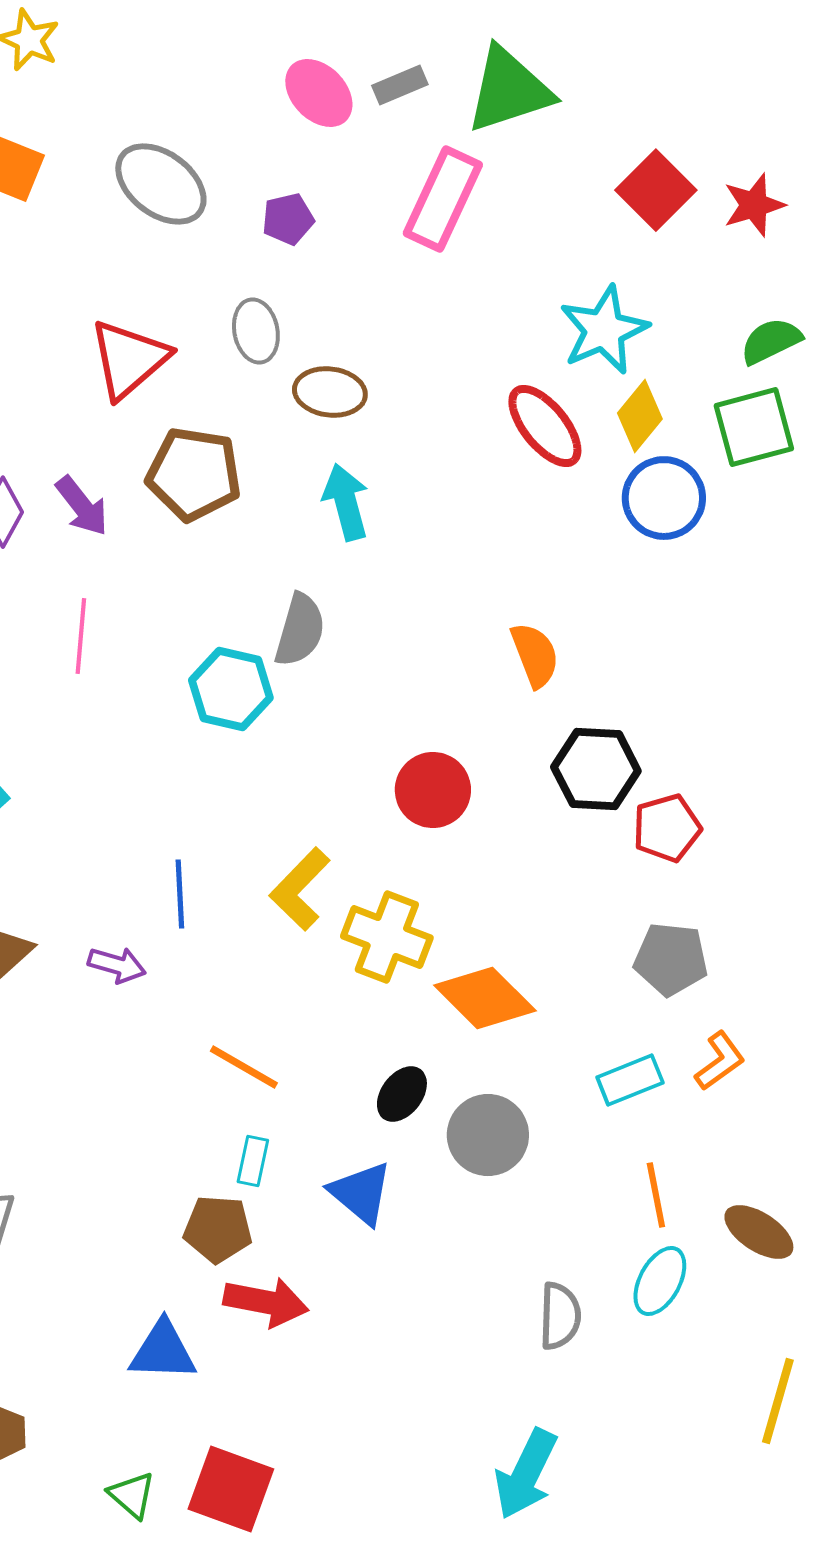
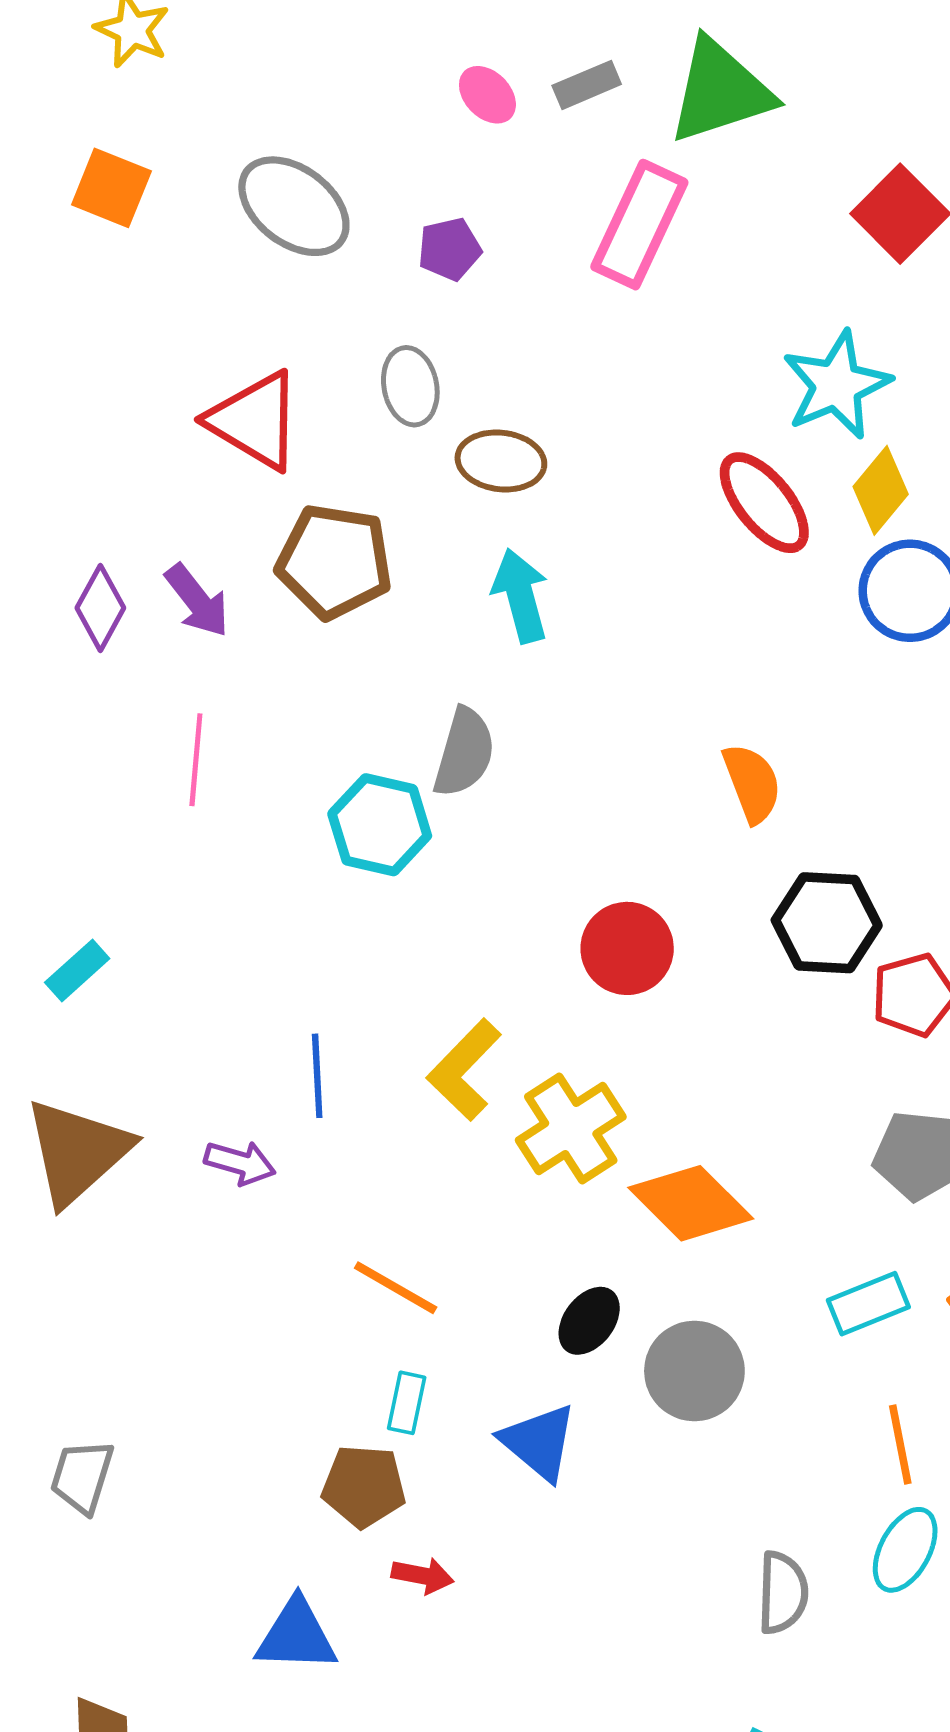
pink ellipse: (319, 93) -> (487, 95), size x0.7
red triangle: (129, 359) -> (255, 421), turned -48
yellow cross: (387, 937) -> (571, 1128), turned 36
red arrow: (266, 1302) -> (423, 1576), size x0.6

